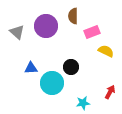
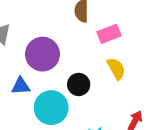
purple circle: (46, 26) -> (42, 54), moved
yellow semicircle: (106, 51) -> (116, 69), moved, turned 35

